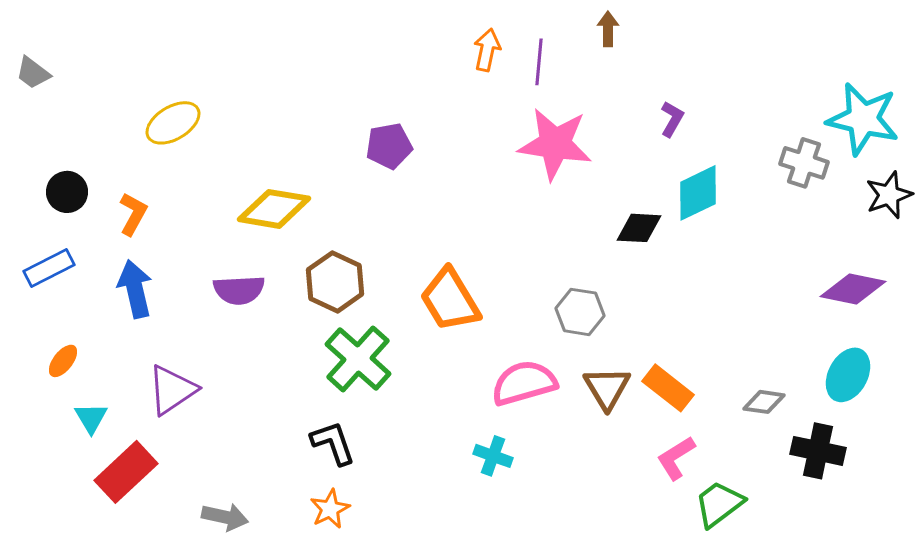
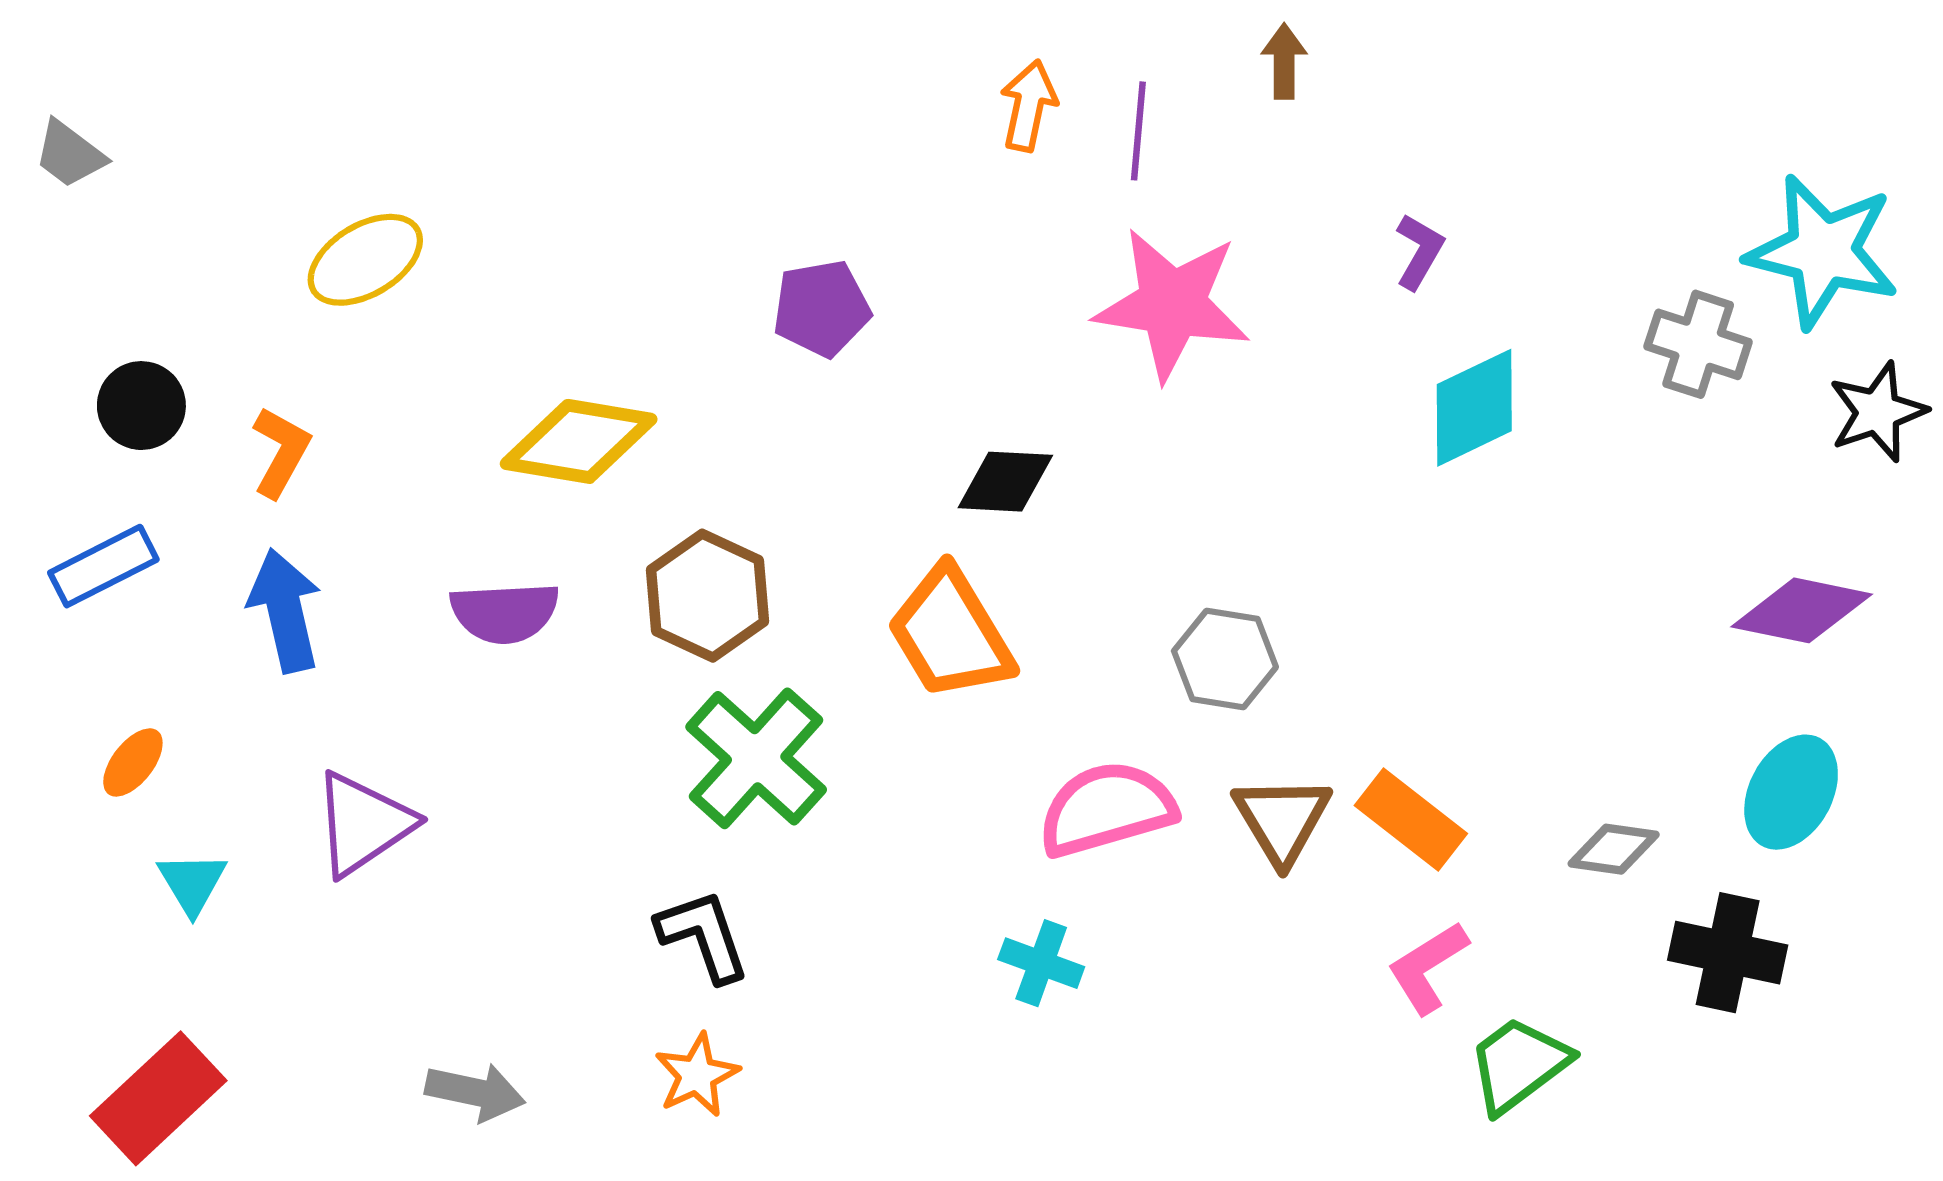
black diamond: (639, 228) -> (1005, 482), moved
red rectangle: (126, 472) -> (158, 1098), moved

